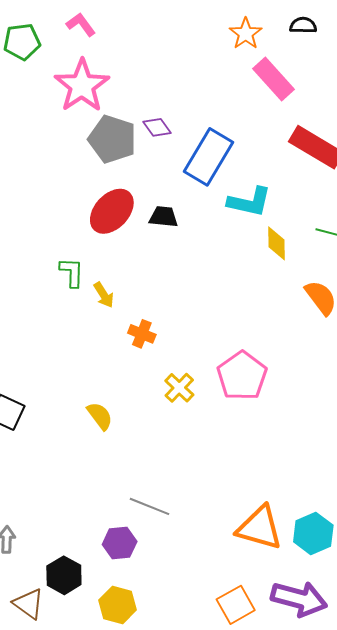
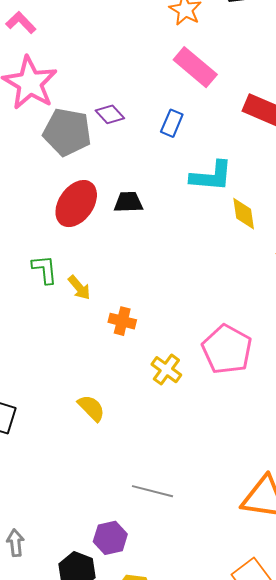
pink rectangle: (273, 79) -> (195, 67), moved
blue rectangle: (209, 157) -> (172, 123), moved, size x0.5
purple hexagon: (120, 543) -> (110, 538), moved

